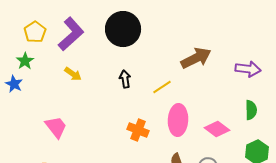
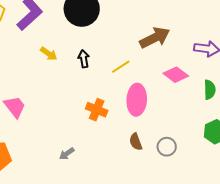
yellow arrow: (73, 74) -> (49, 54), moved
pink diamond: (217, 129) -> (176, 75), moved

